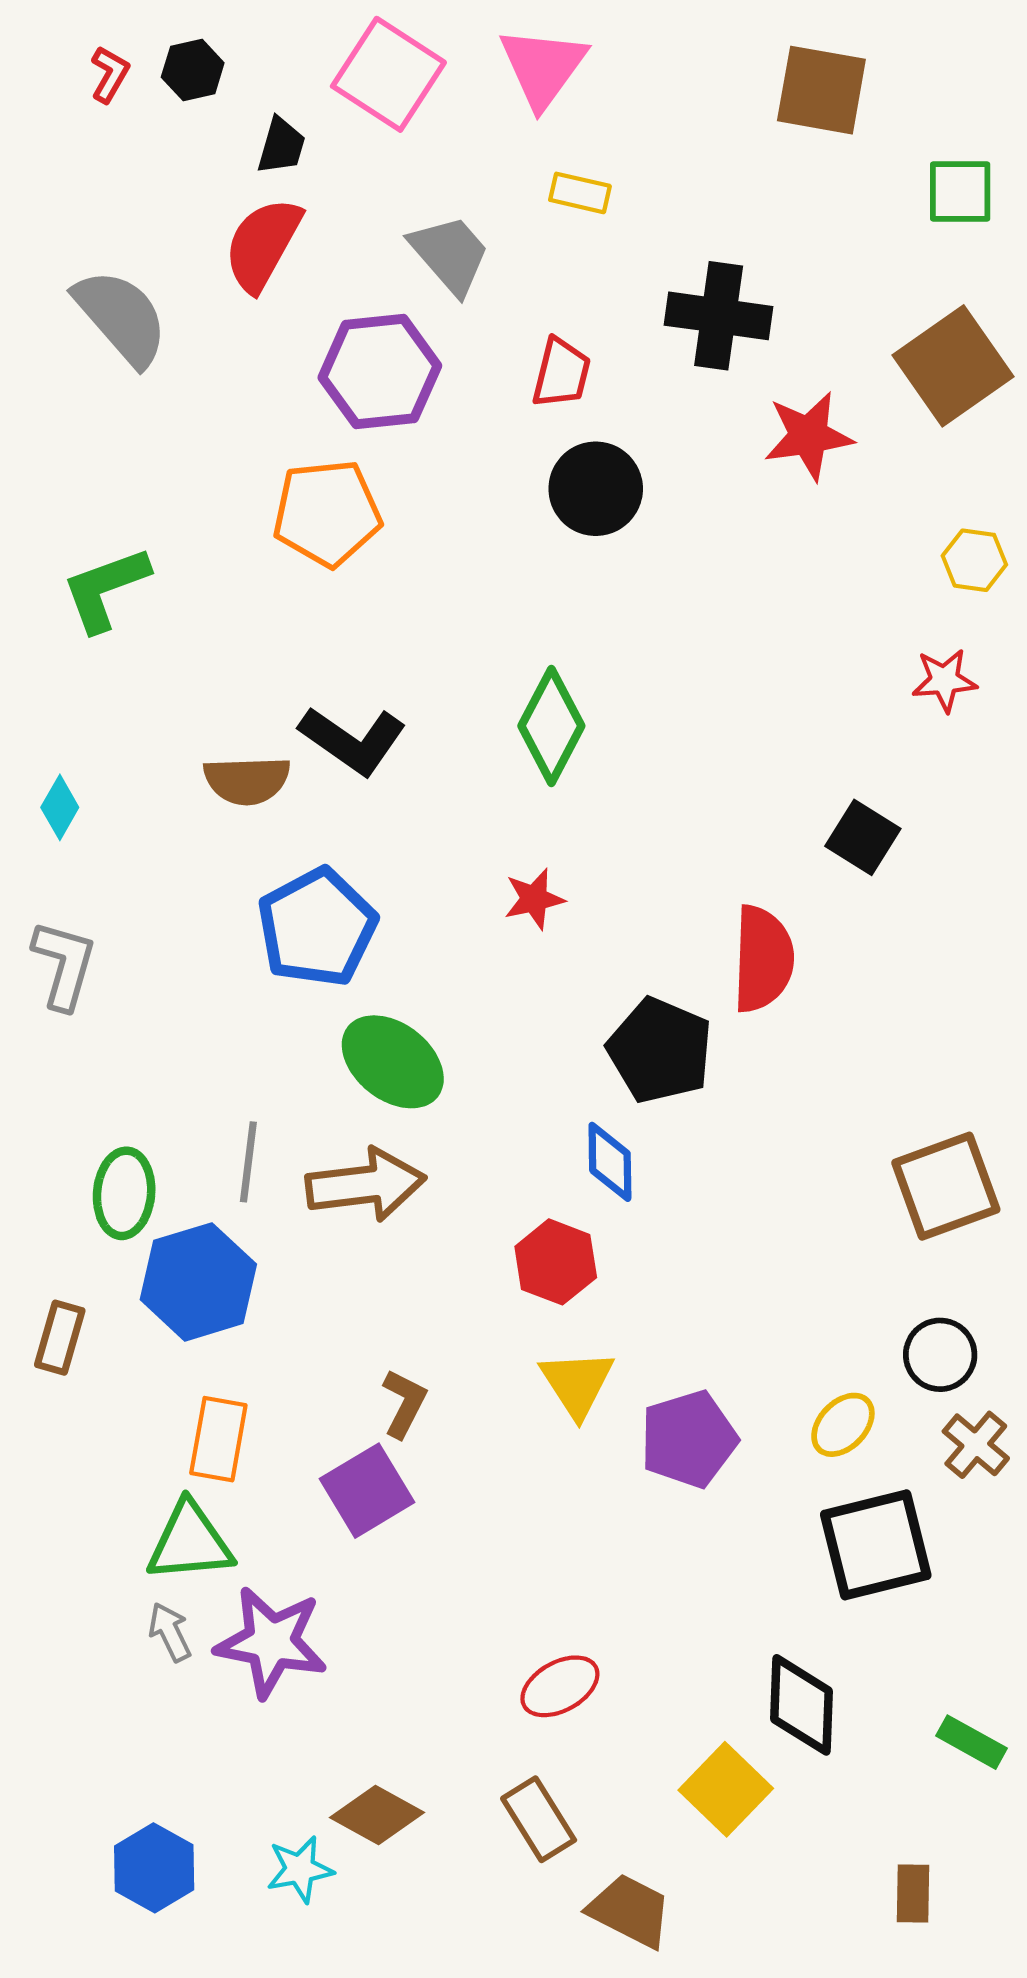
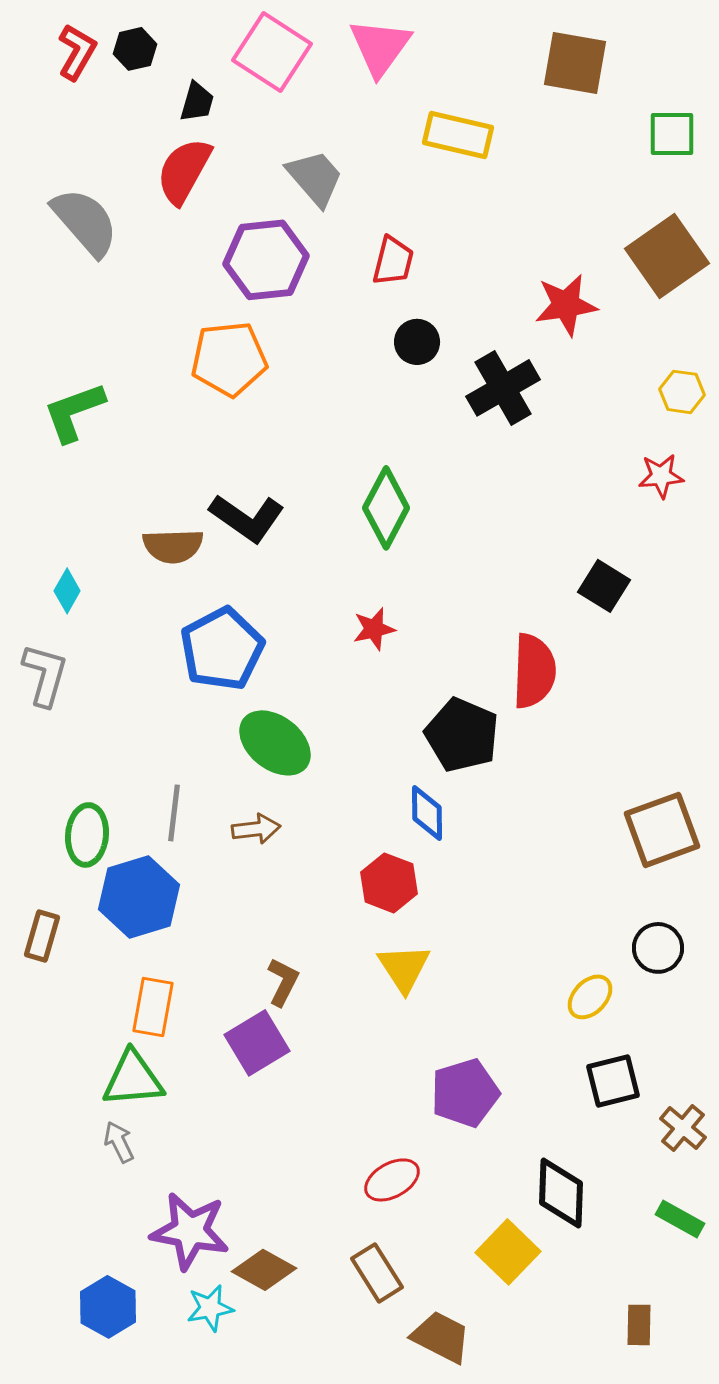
red L-shape: (110, 74) -> (77, 52), size x1.4
yellow rectangle: (580, 193) -> (458, 135), moved, size x1.6
black cross: (719, 316) -> (503, 388), moved, turned -38
black circle: (596, 489) -> (417, 342), size x0.7
cyan diamond: (60, 807) -> (67, 591), moved
brown arrow: (366, 1185) -> (256, 829), size x0.6
purple pentagon: (689, 1439) -> (465, 1093), moved
brown cross: (976, 1445) -> (683, 1128), moved
black square: (876, 1545) -> (613, 1081), size x0.7
purple star: (271, 1642) -> (190, 1231), moved

